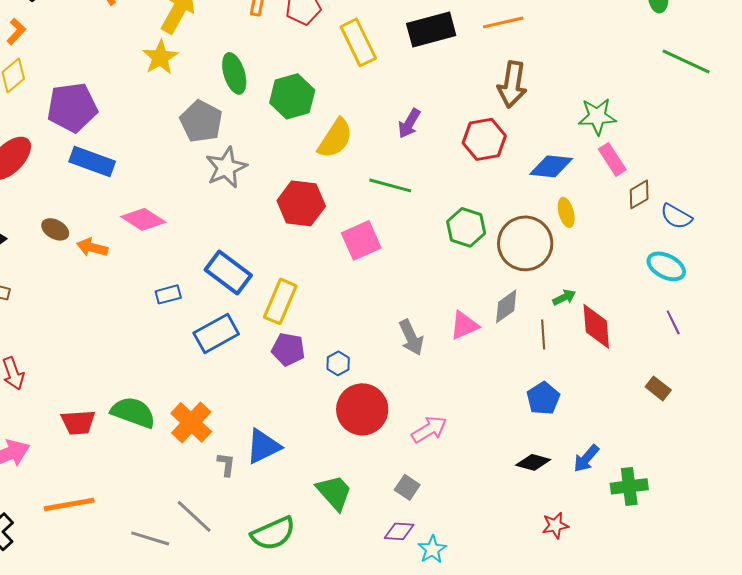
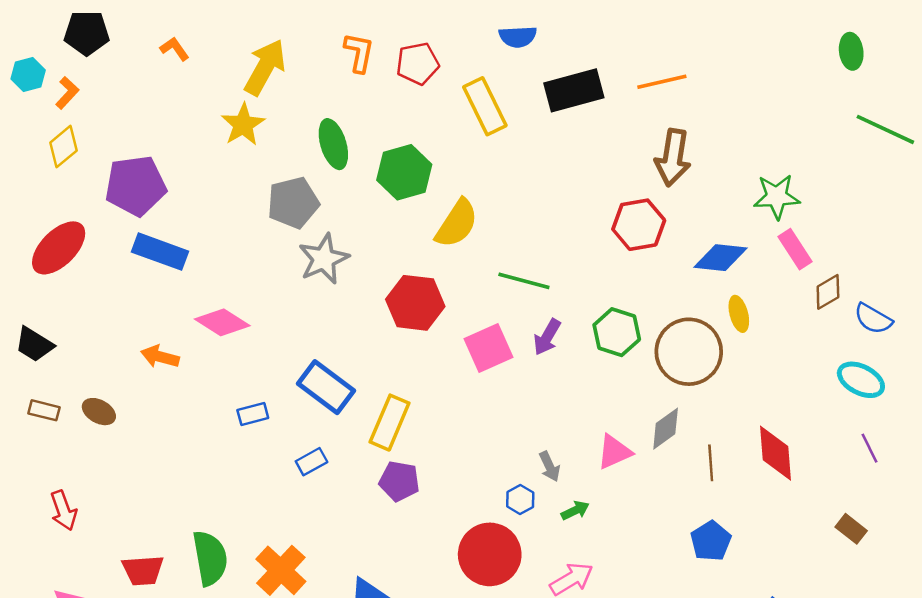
gray pentagon: (201, 121) -> (293, 203), turned 30
purple arrow: (409, 123) -> (547, 337), moved
brown ellipse: (55, 229) -> (99, 412), moved
green arrow: (564, 297) -> (575, 510), moved
blue rectangle: (216, 333) -> (311, 462), size x0.6
gray arrow: (411, 337) -> (550, 466), size x0.7
blue hexagon: (338, 363) -> (520, 499), moved
green semicircle: (133, 412) -> (210, 558), turned 60

